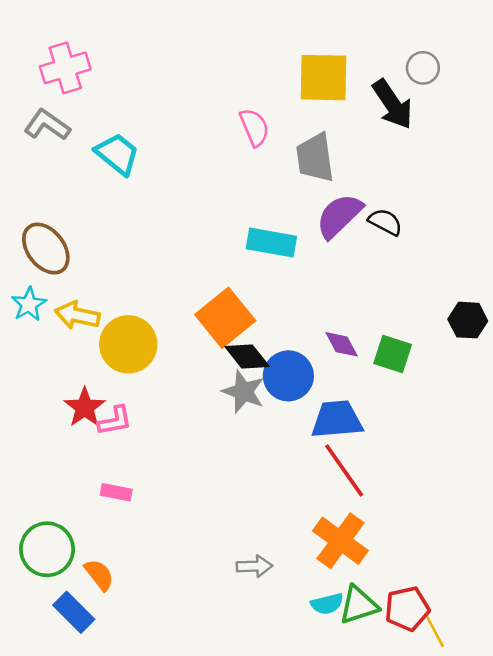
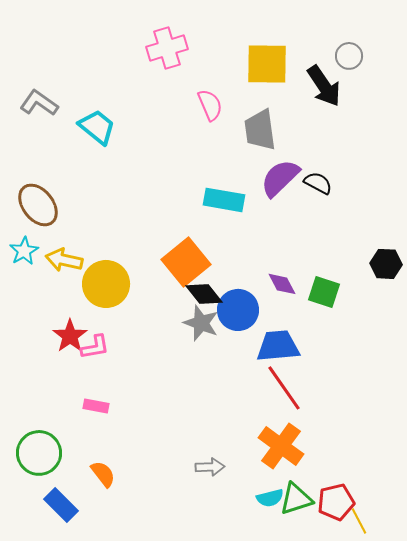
pink cross: (65, 68) -> (167, 48), moved
orange semicircle: (99, 575) -> (103, 474), moved

